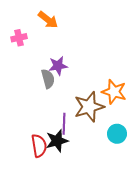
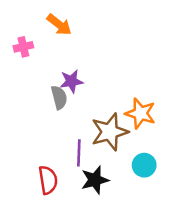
black star: (57, 141) -> (95, 180), moved

